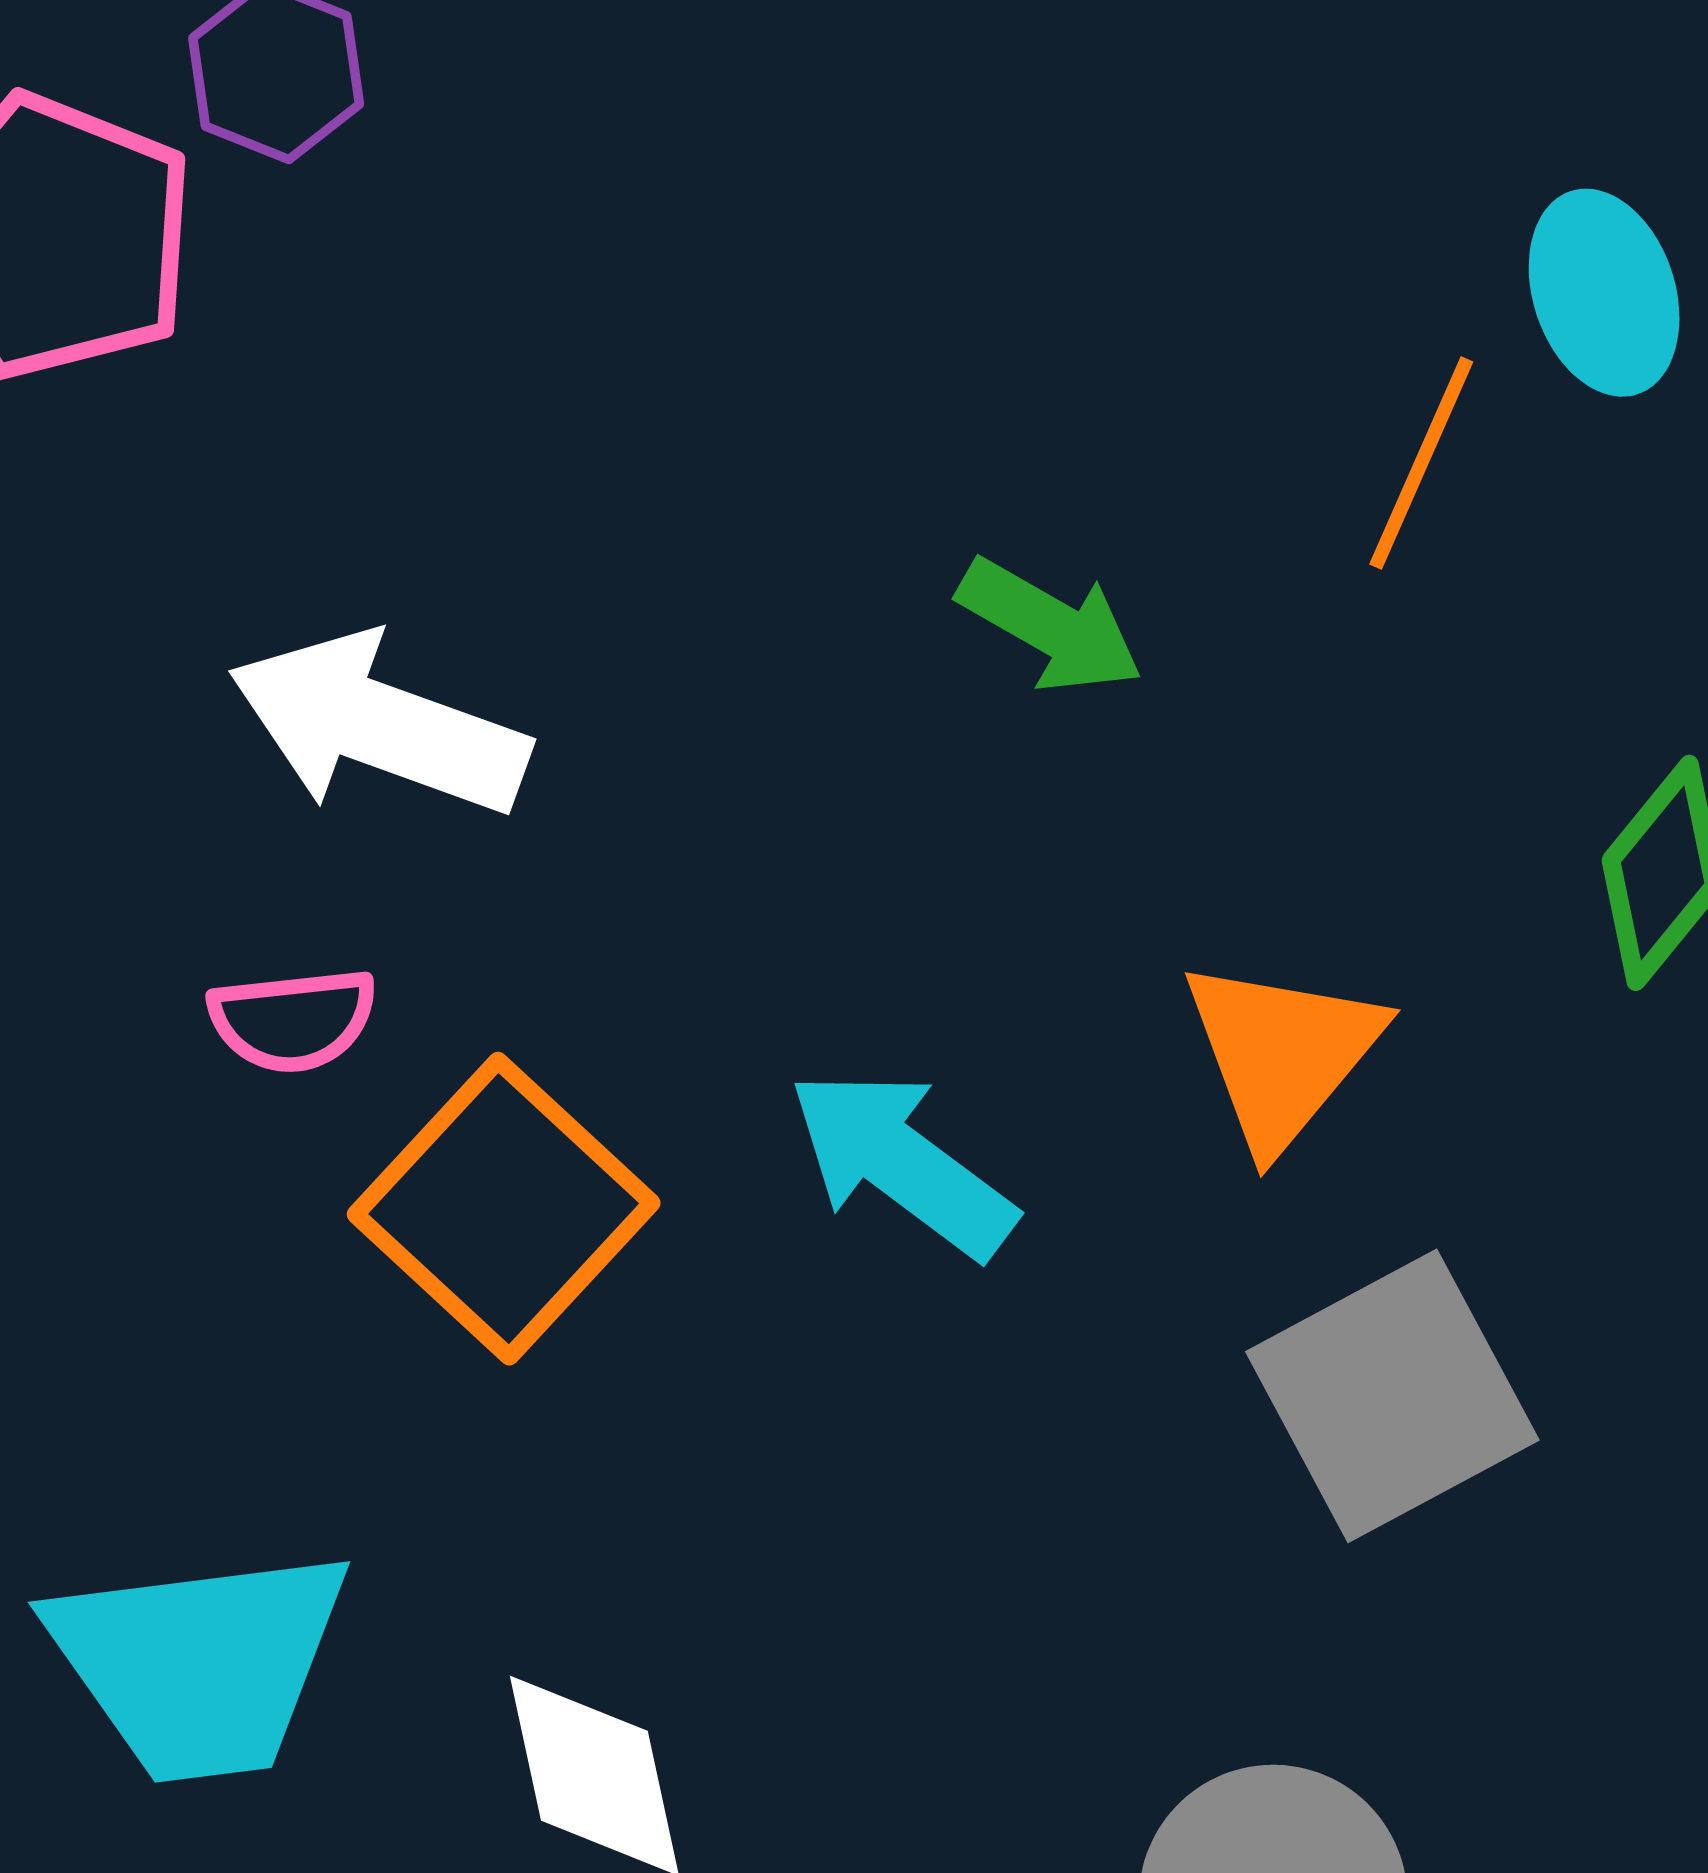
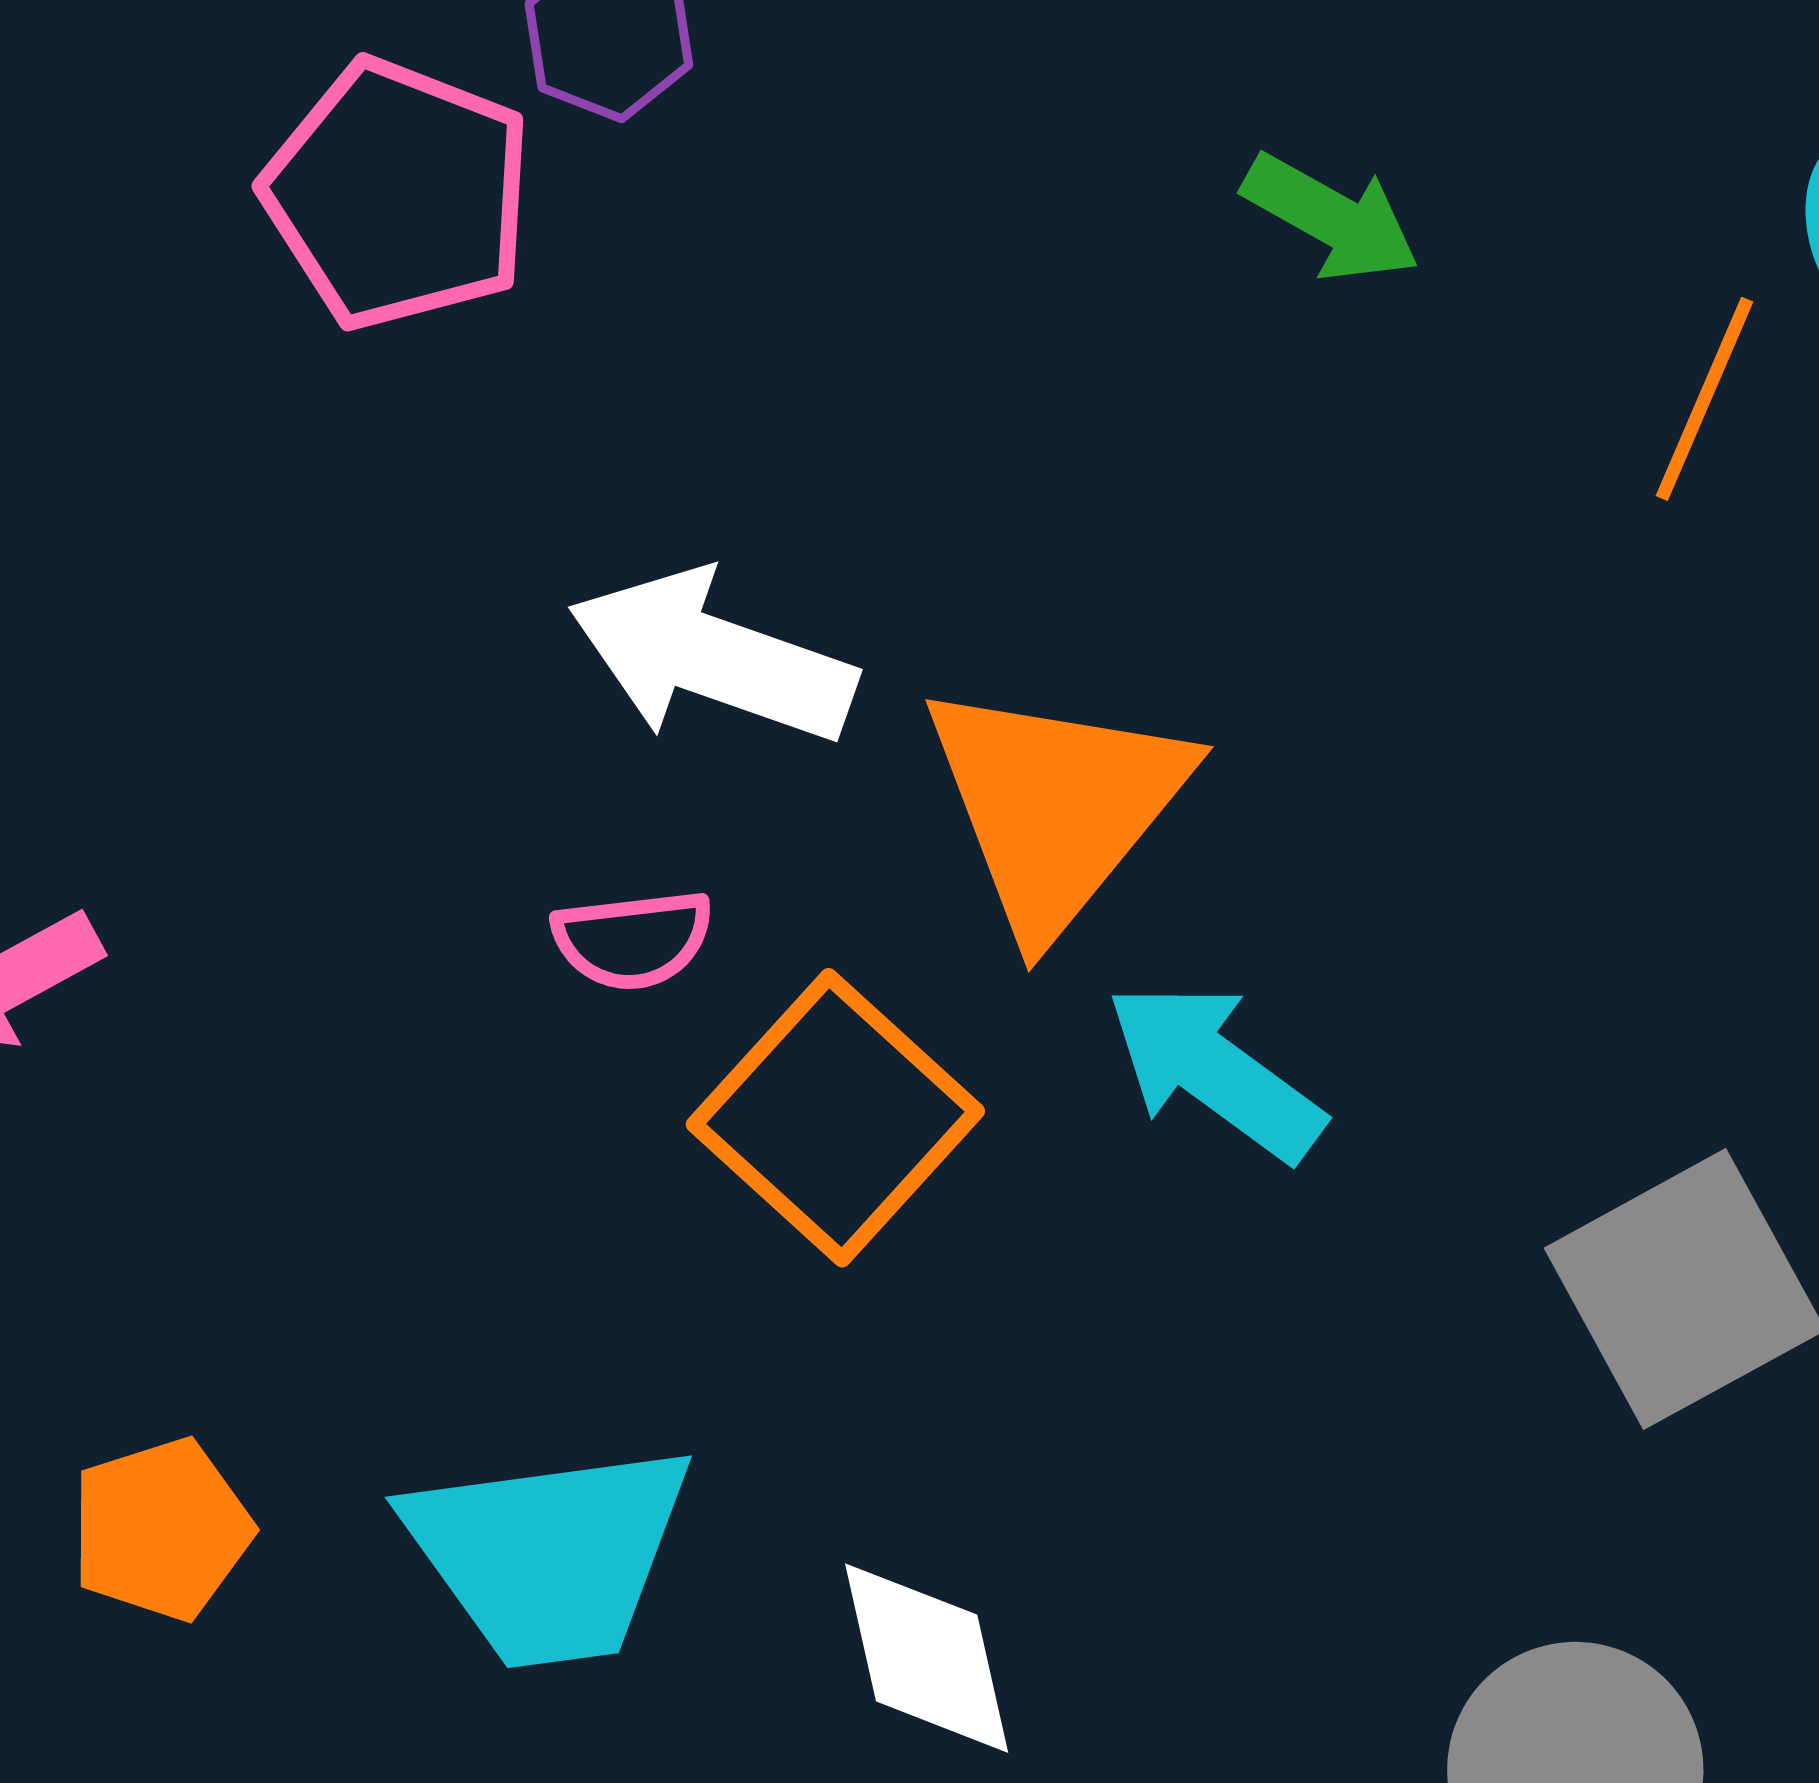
green arrow: (1050, 626) -> (1331, 218), moved
orange triangle: (1282, 1053) -> (1056, 806), moved, size x1.4

